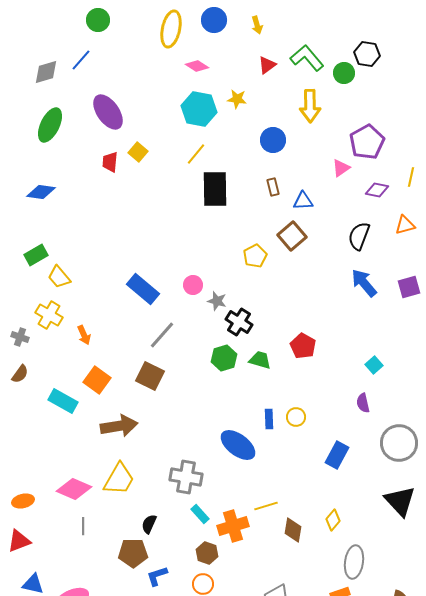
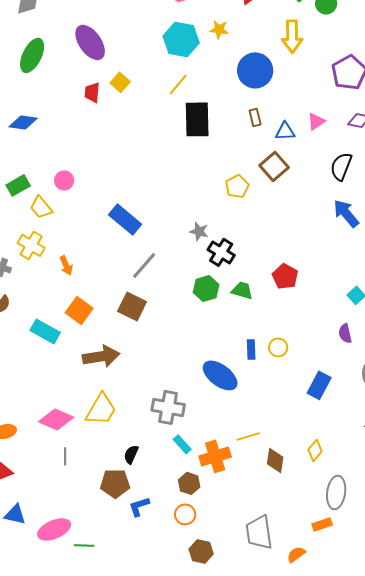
blue circle: (273, 140) -> (255, 70), size x1.4
pink triangle: (341, 168) -> (316, 121), moved
pink circle: (193, 285) -> (64, 180), moved

